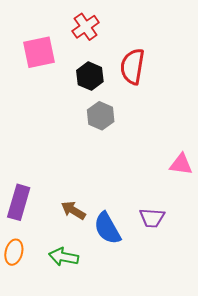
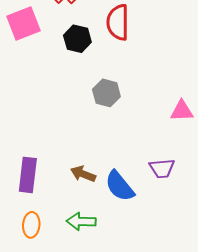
gray hexagon: (101, 116) -> (106, 93), moved

